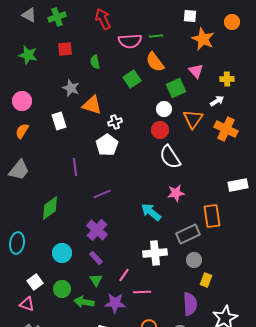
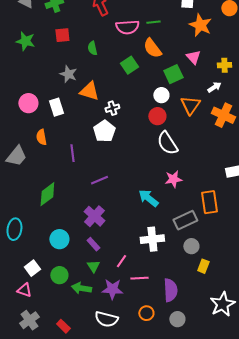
pink circle: (22, 101) -> (28, 103), moved
orange semicircle: (22, 131) -> (41, 137), moved, turned -42
purple semicircle: (190, 304) -> (170, 290), moved

